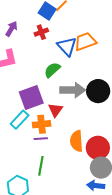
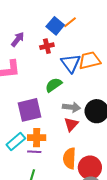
gray arrow: (73, 90) -> (71, 107), size x0.7
red triangle: (56, 110) -> (71, 124), moved
cyan rectangle: (20, 120) -> (16, 141), moved

